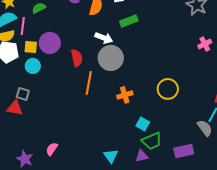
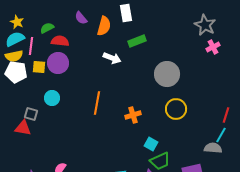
pink cross: (205, 44) -> (213, 47), moved
red semicircle: (77, 58) -> (60, 41), moved, turned -72
gray circle: (111, 58) -> (167, 74), moved
cyan circle: (33, 66) -> (52, 98), moved
gray semicircle: (205, 128) -> (213, 148), turned -48

